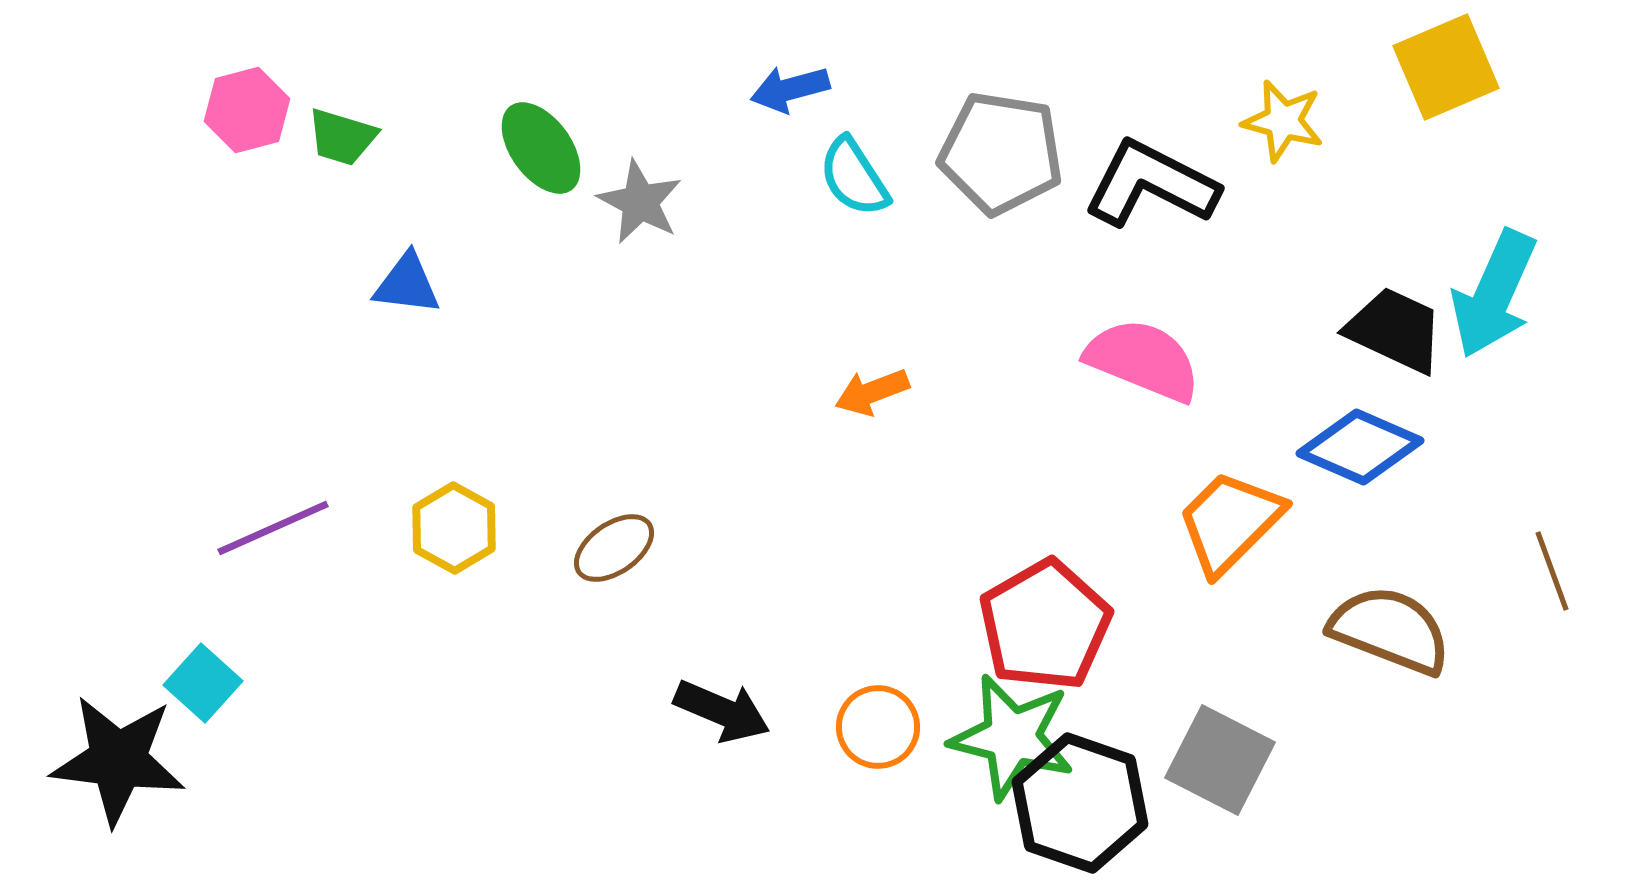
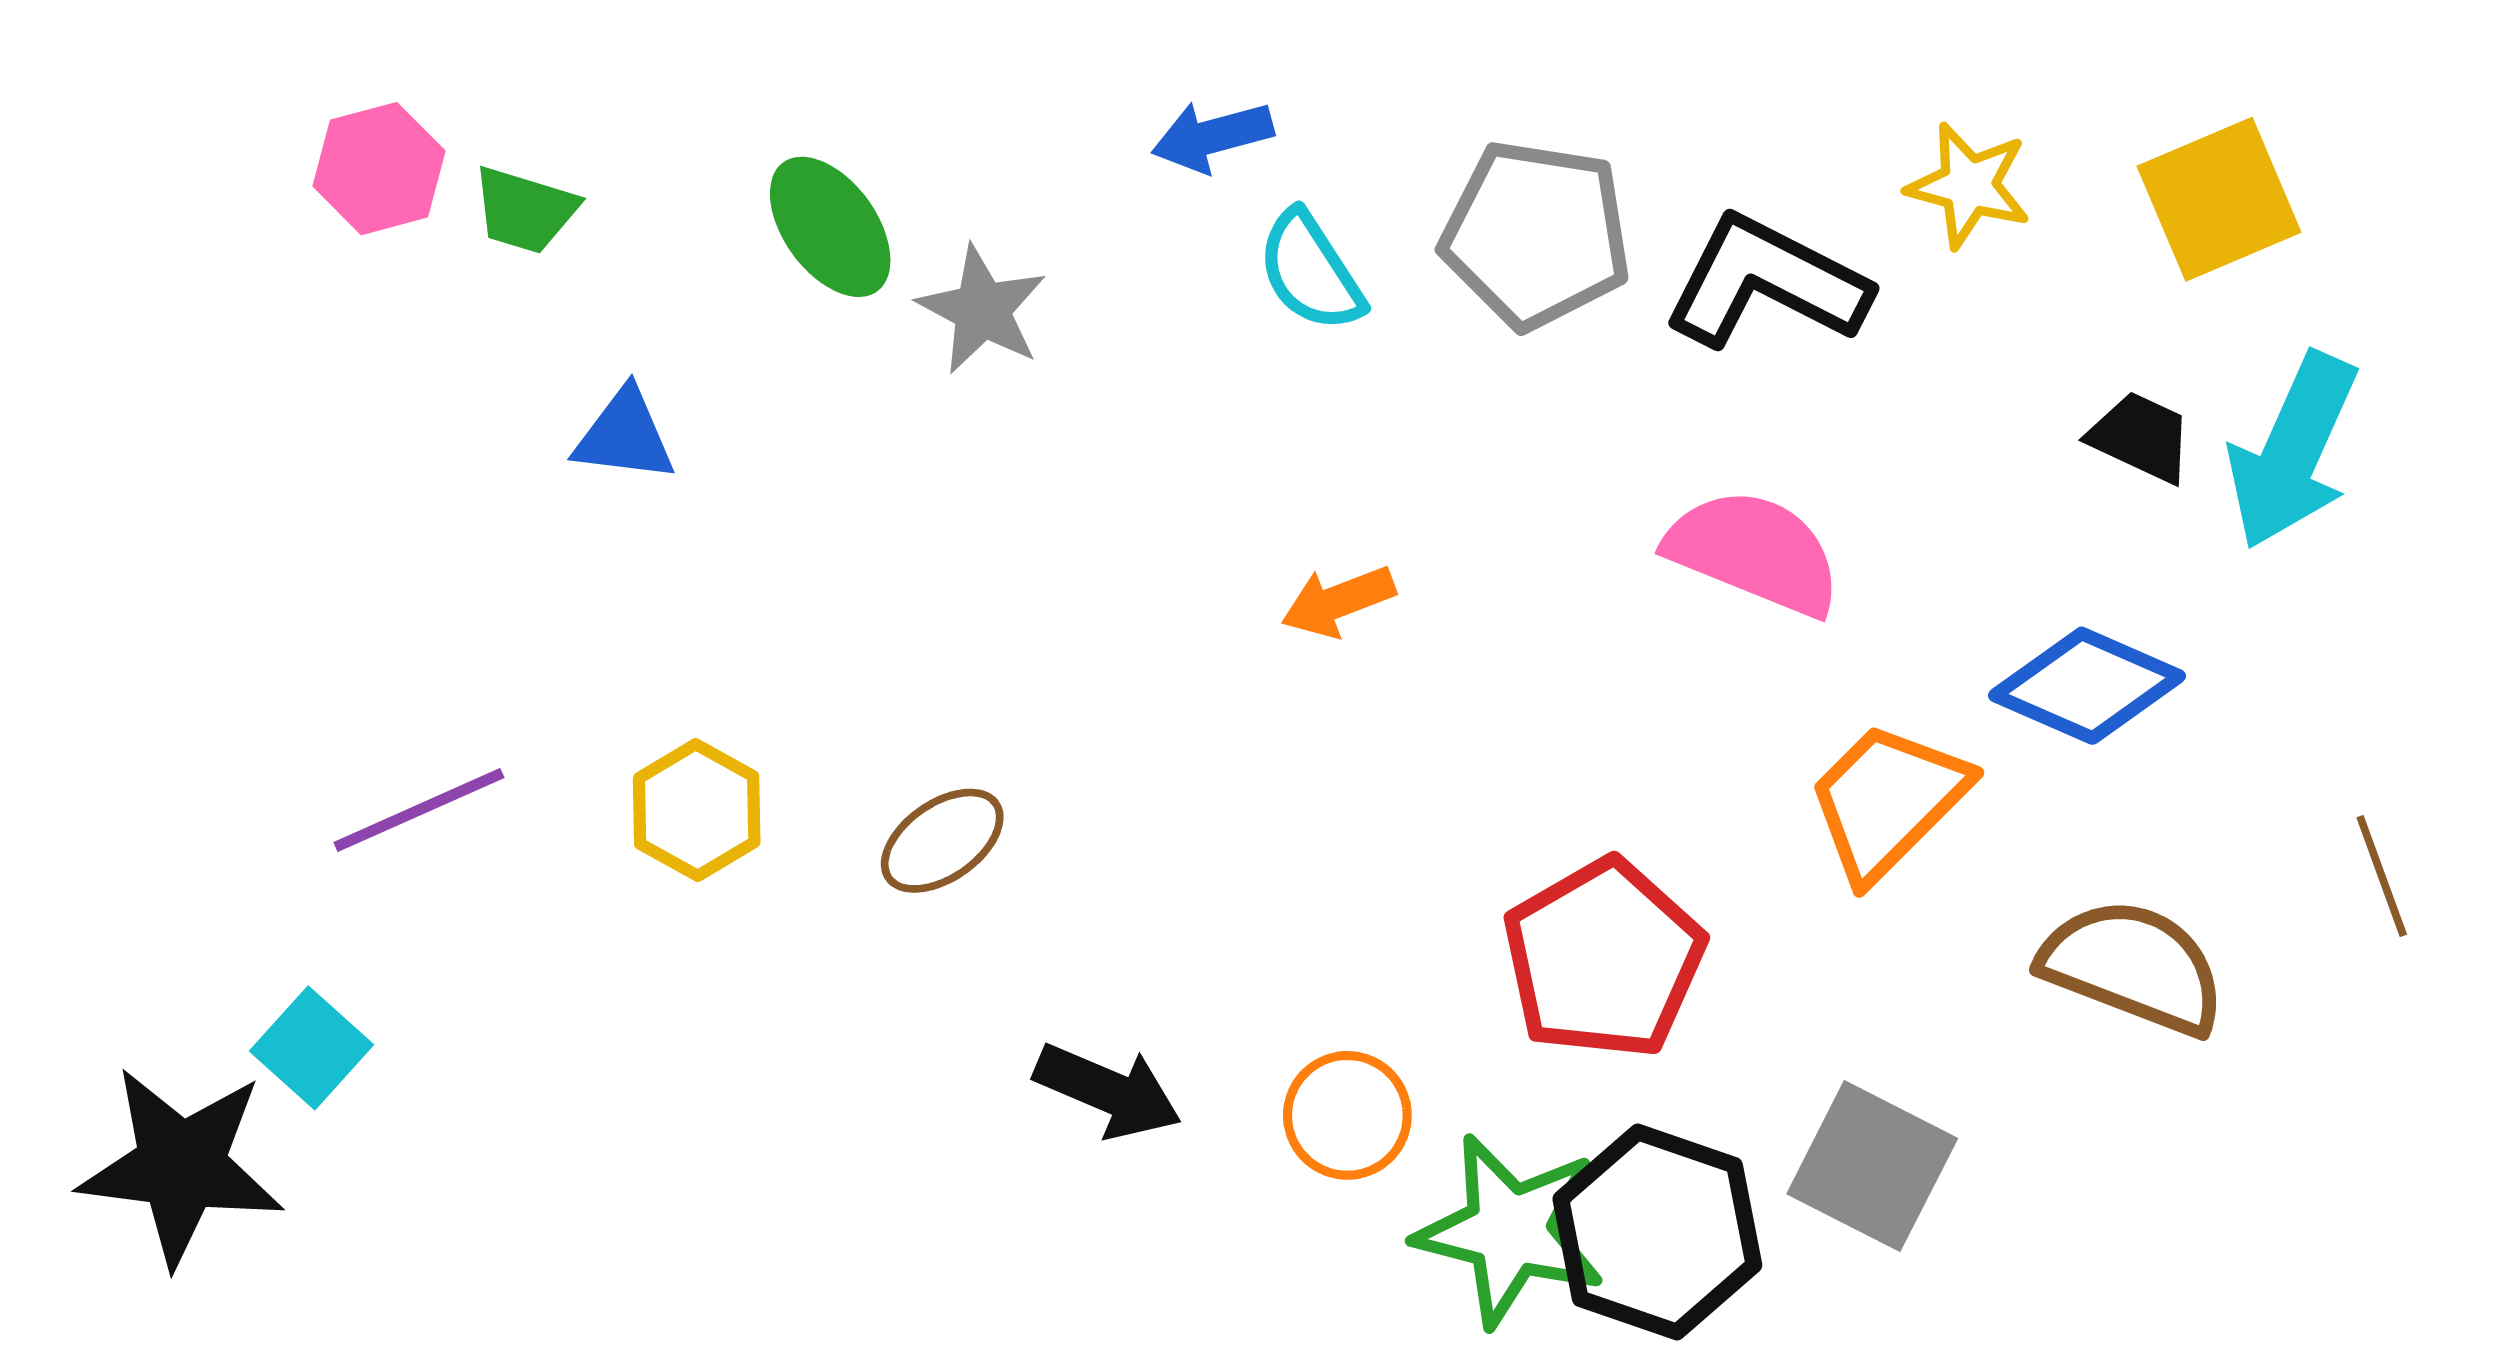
yellow square: (1446, 67) -> (2219, 199), moved
black trapezoid: (1395, 330) -> (2141, 437), moved, size x0.7
green star: (1012, 737) -> (1510, 1230), moved

